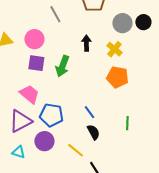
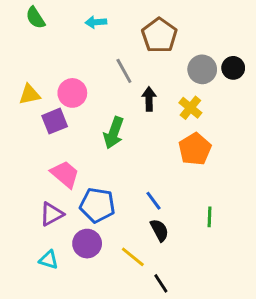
gray line: (55, 14) -> (124, 71), moved
purple square: (36, 63) -> (55, 121), moved, turned -30
orange pentagon: (117, 77) -> (195, 149), turned 30
purple triangle: (20, 121) -> (52, 214), size x0.7

